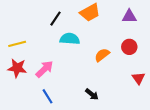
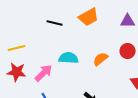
black line: (56, 19) -> (55, 23), turned 70
cyan semicircle: (70, 39) -> (69, 58), moved

